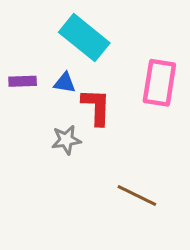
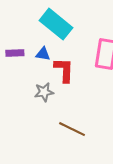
brown line: (137, 196) -> (72, 129), moved

